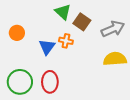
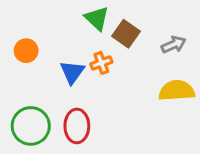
gray arrow: (113, 29) -> (174, 45), size x0.7
orange cross: (66, 41) -> (101, 63), turned -32

